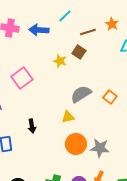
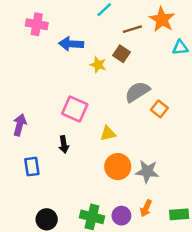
orange star: (112, 24) -> (162, 19), size x1.5
blue arrow: (39, 30) -> (71, 44), moved
pink square: (22, 78) -> (75, 109), moved, turned -30
gray semicircle: (81, 94) -> (137, 92), moved

